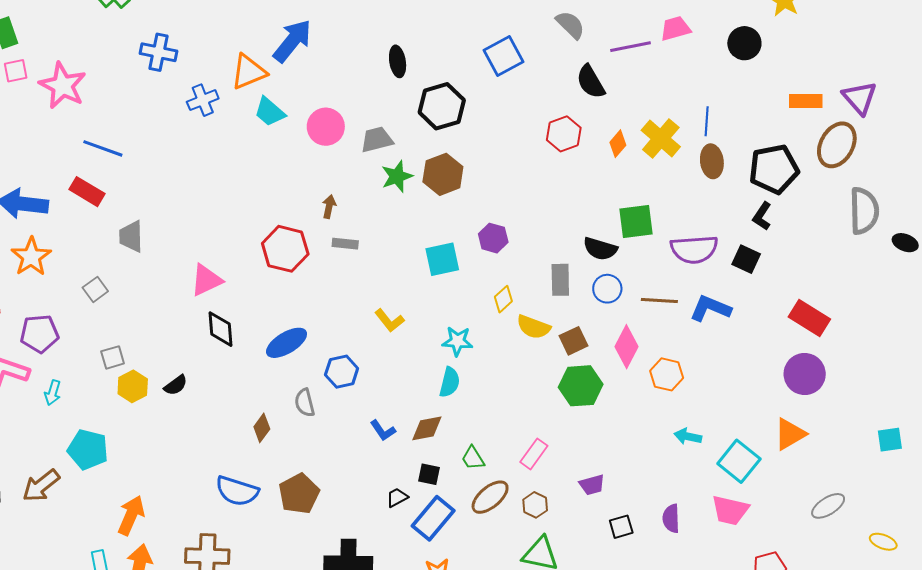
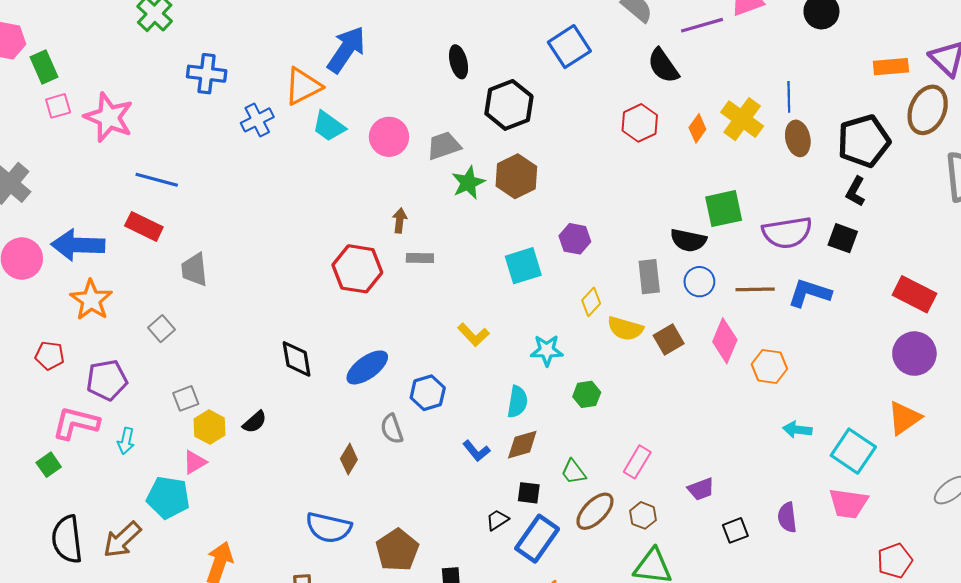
pink triangle: (206, 280) -> (195, 462), moved, size x0.7
cyan semicircle: (450, 382) -> (517, 402), moved
green hexagon: (581, 386) -> (587, 394), moved, size x0.6
brown pentagon: (299, 494) -> (397, 550), moved

